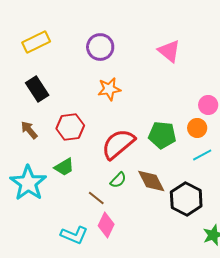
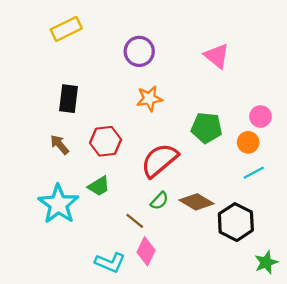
yellow rectangle: (36, 42) -> (66, 29), moved
black rectangle: (37, 89) -> (68, 99), turned 40
green pentagon: (162, 135) -> (207, 128), moved
brown diamond: (151, 181) -> (196, 202), turned -32

